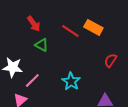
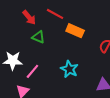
orange rectangle: (93, 27) -> (75, 31), moved
red line: (70, 31) -> (55, 14), moved

